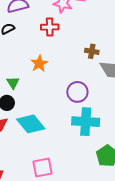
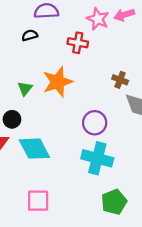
orange star: (39, 64) -> (58, 82), size x1.5
green triangle: (13, 83) -> (25, 89), moved

